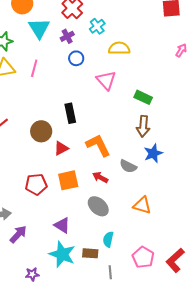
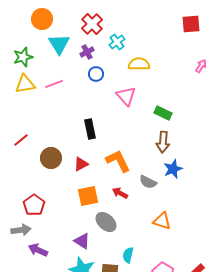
pink line: (34, 68) -> (54, 84), turned 54
brown circle: (41, 131) -> (51, 158), moved
red pentagon: (36, 184) -> (34, 205), moved, turned -30
gray ellipse: (98, 206) -> (106, 222), moved
purple arrow: (18, 234) -> (38, 250), turned -108

